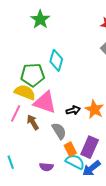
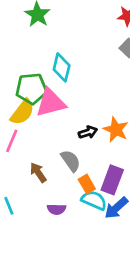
yellow semicircle: (25, 92) -> (22, 112), turned 110
pink triangle: (45, 102) -> (51, 103), moved, turned -30
brown arrow: (33, 122) -> (38, 173), moved

